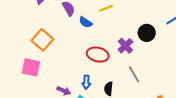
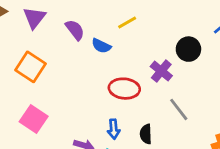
orange square: (42, 40) -> (31, 67), moved
pink square: (31, 67) -> (34, 119), turned 30

